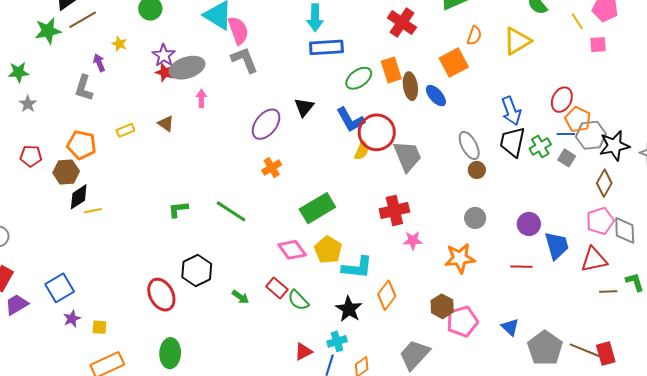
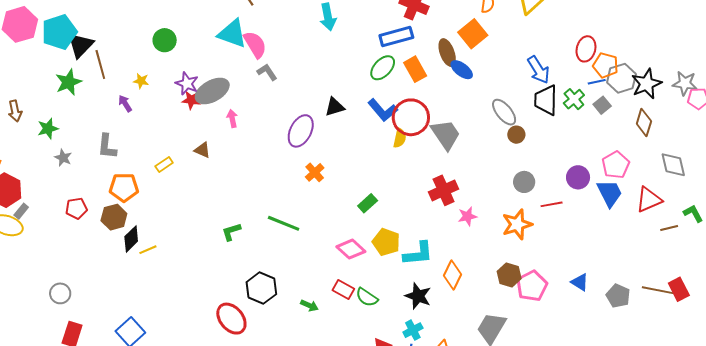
brown line: (83, 20) -> (100, 65), turned -64
blue rectangle: (326, 47) -> (396, 37), moved
gray L-shape: (245, 60) -> (267, 72), size x0.7
orange rectangle: (391, 70) -> (415, 69), moved
brown ellipse: (410, 86) -> (447, 53), moved
gray L-shape: (84, 88) -> (107, 146), moved
black triangle: (304, 107) -> (335, 107), turned 45
gray square: (567, 158) -> (602, 105), turned 30
green rectangle: (317, 208) -> (368, 203), size x0.6
pink pentagon: (600, 221) -> (616, 165), moved
red line: (521, 267) -> (552, 204), moved
gray pentagon: (545, 348) -> (618, 296), size x0.7

